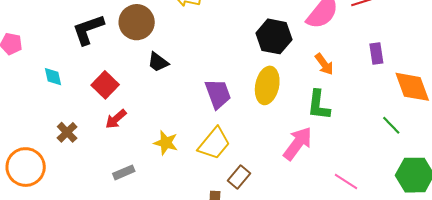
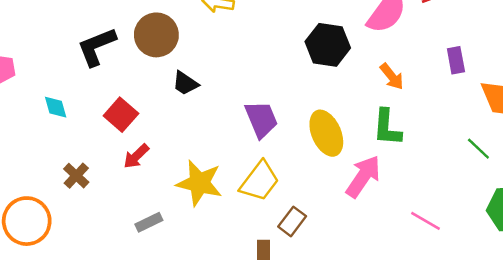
yellow ellipse: (267, 85) -> (326, 133), moved, turned -33
yellow star: (166, 143) -> (199, 183), size x1.5

